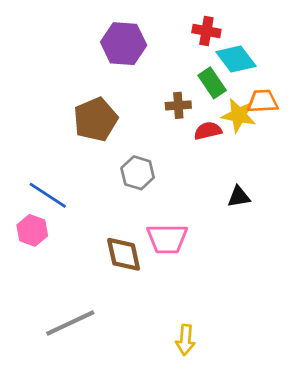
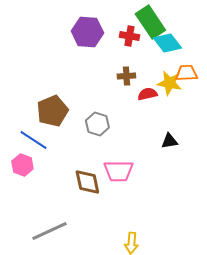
red cross: (206, 31) -> (129, 36), moved
green rectangle: (212, 83) -> (150, 22), moved, size x1.5
brown pentagon: (95, 119) -> (52, 111), moved

